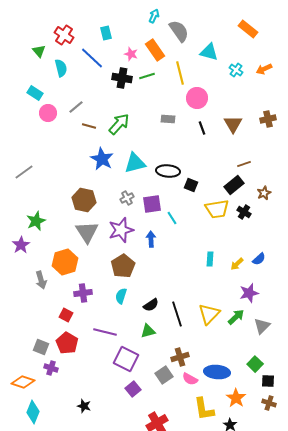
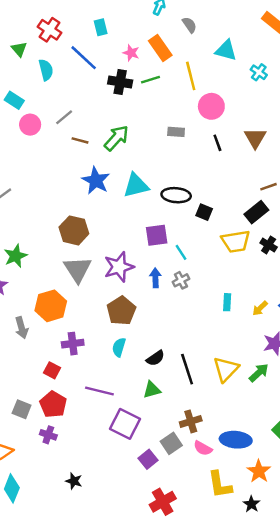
gray semicircle: (179, 31) -> (189, 25), size x0.6
gray cross: (127, 198) -> (181, 280), moved
purple cross: (51, 368) -> (48, 435), moved
purple square: (133, 389) -> (148, 459), moved

